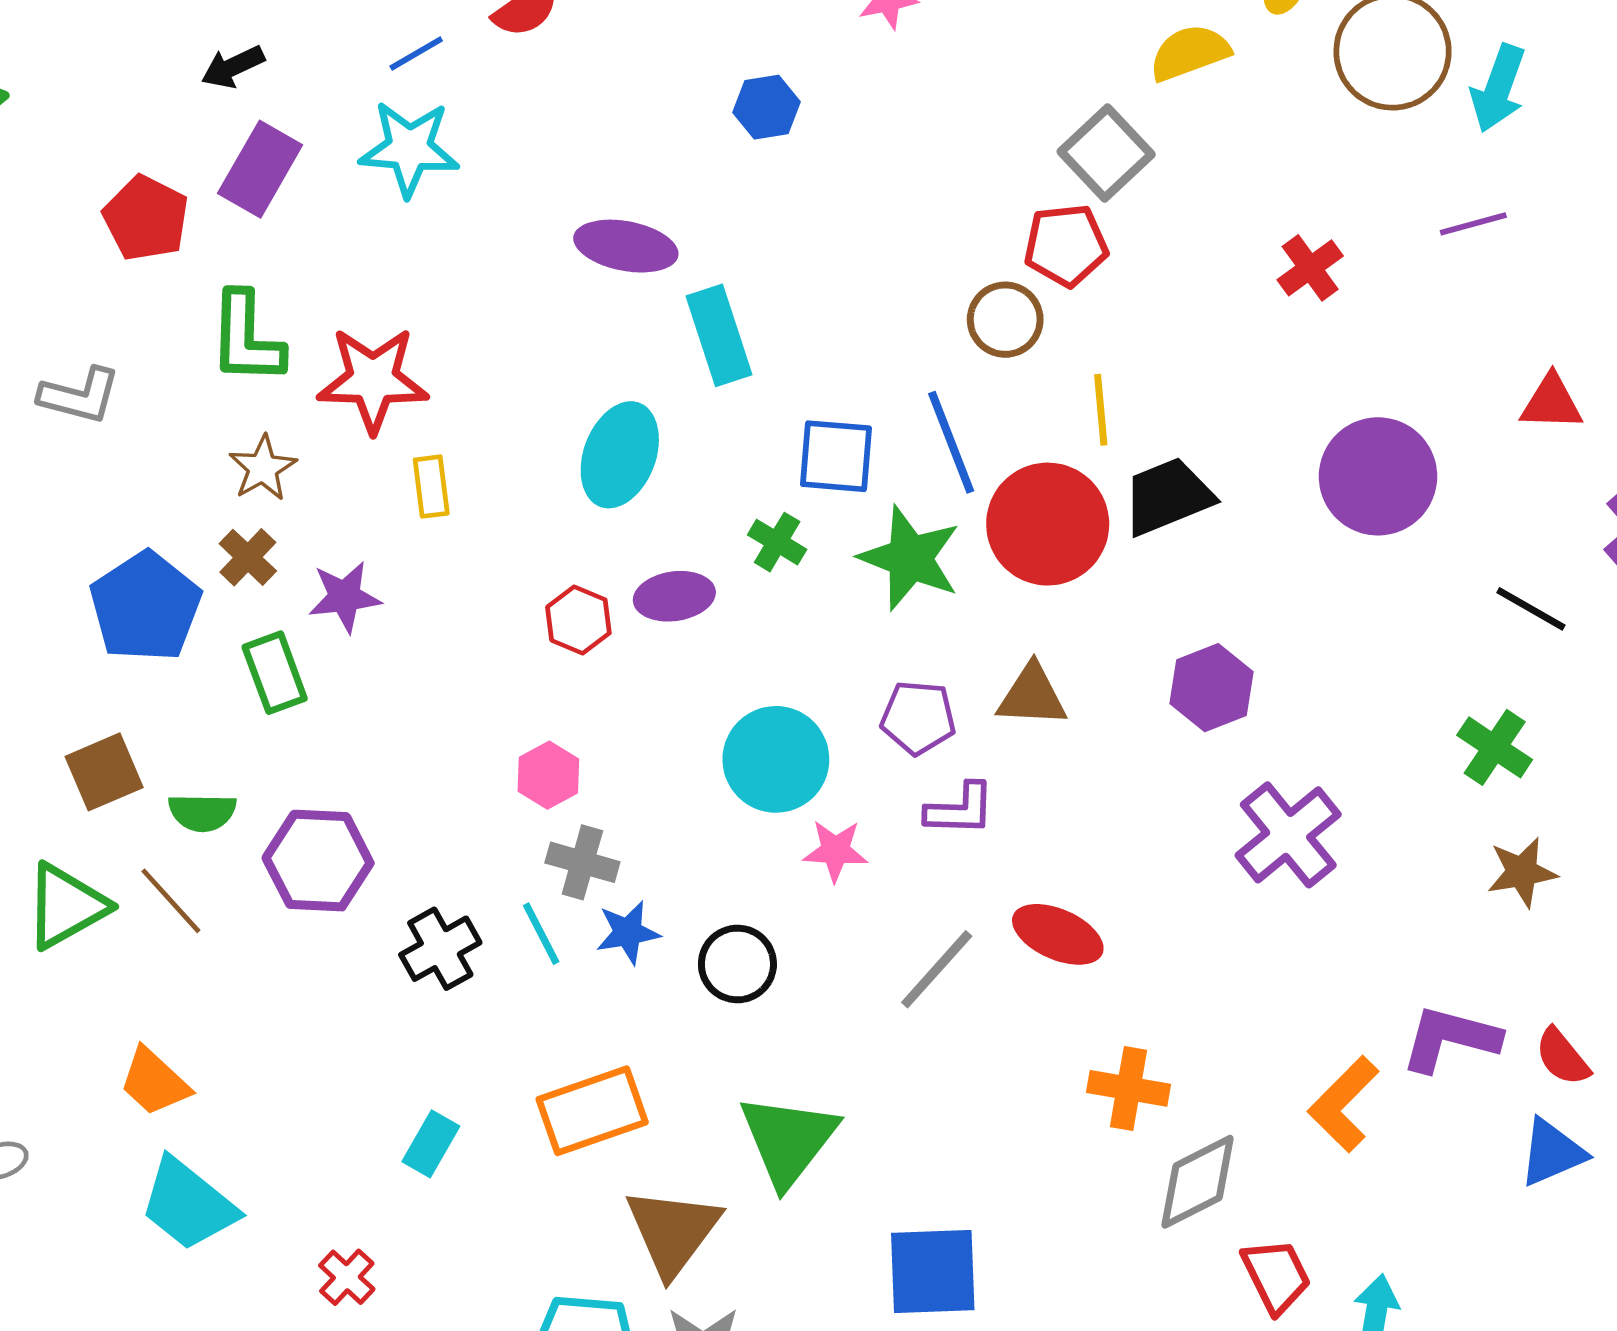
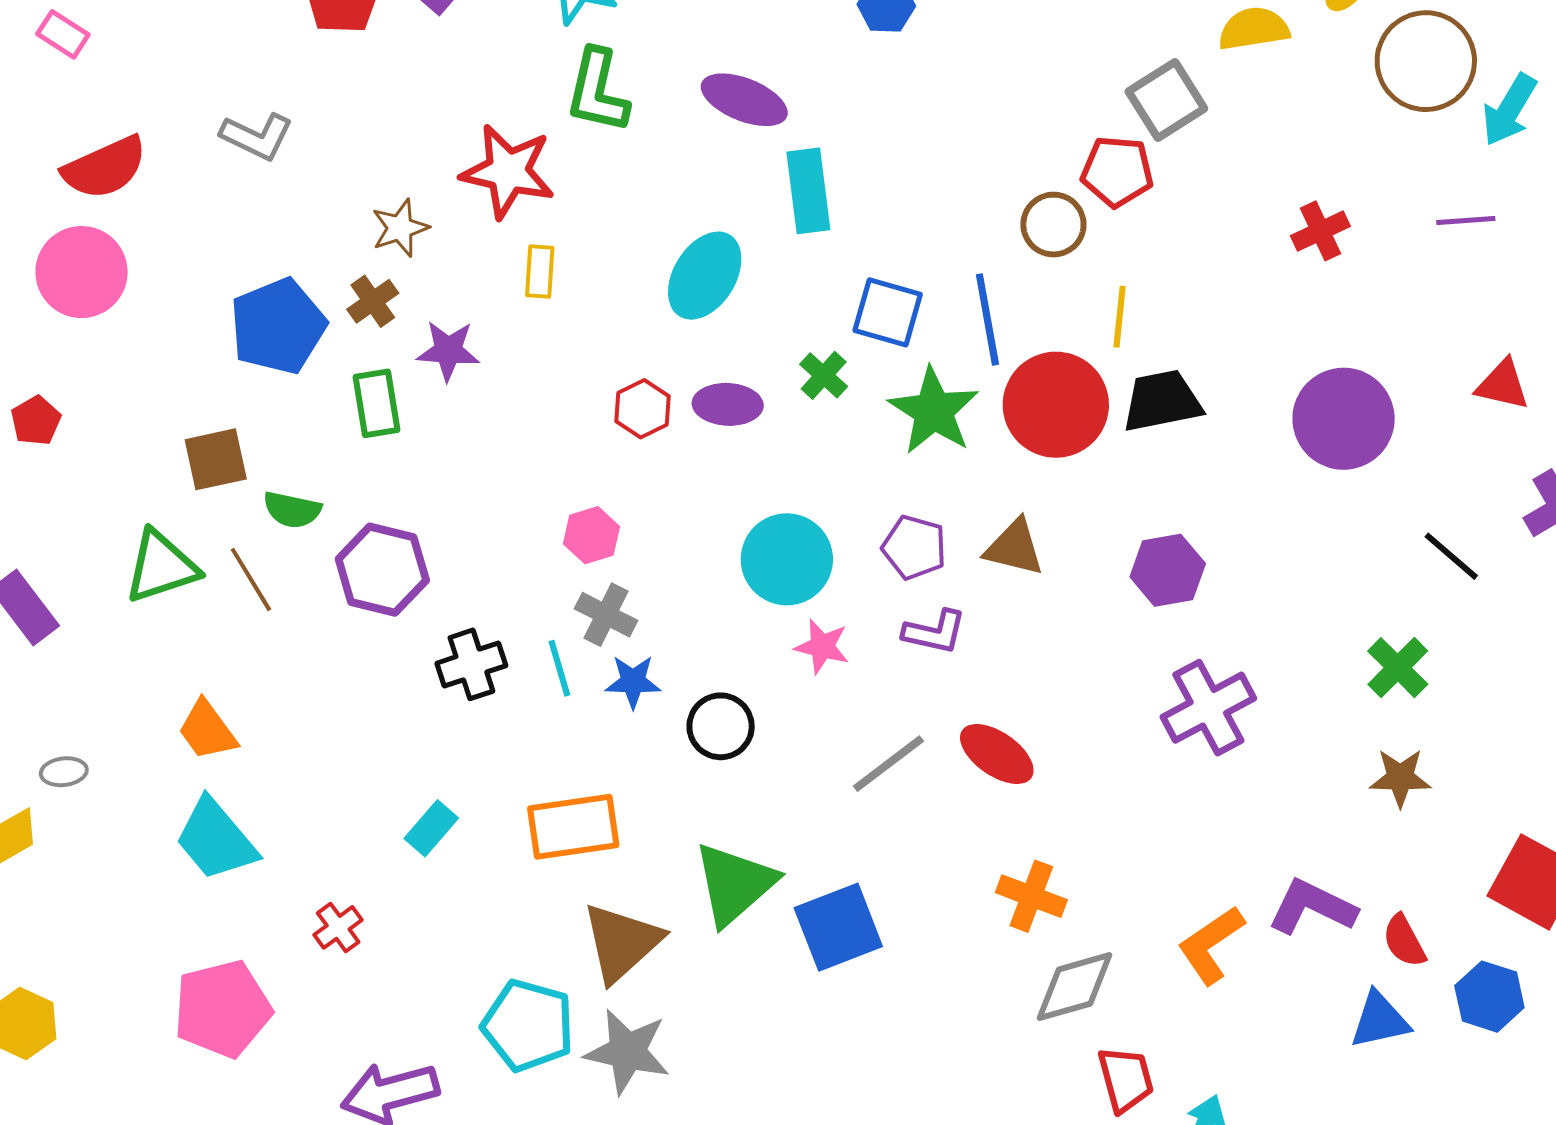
green L-shape: (246, 338) -> (597, 91), moved
blue square: (933, 1272) -> (838, 927), moved, turned -30

